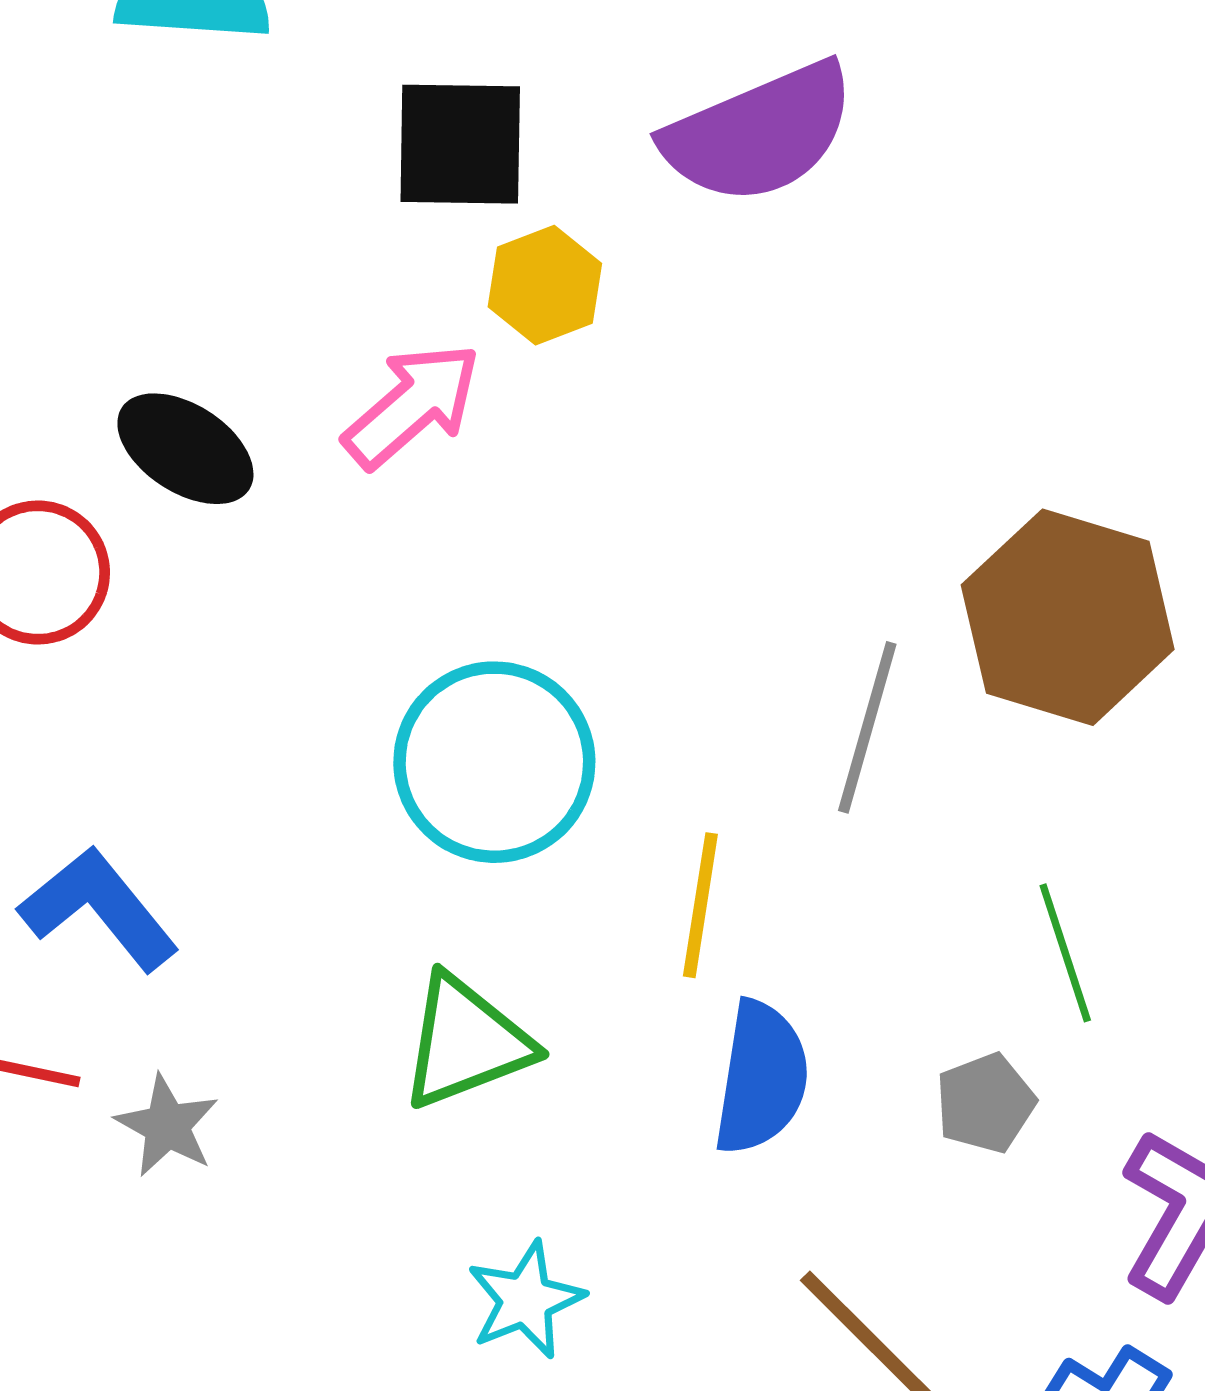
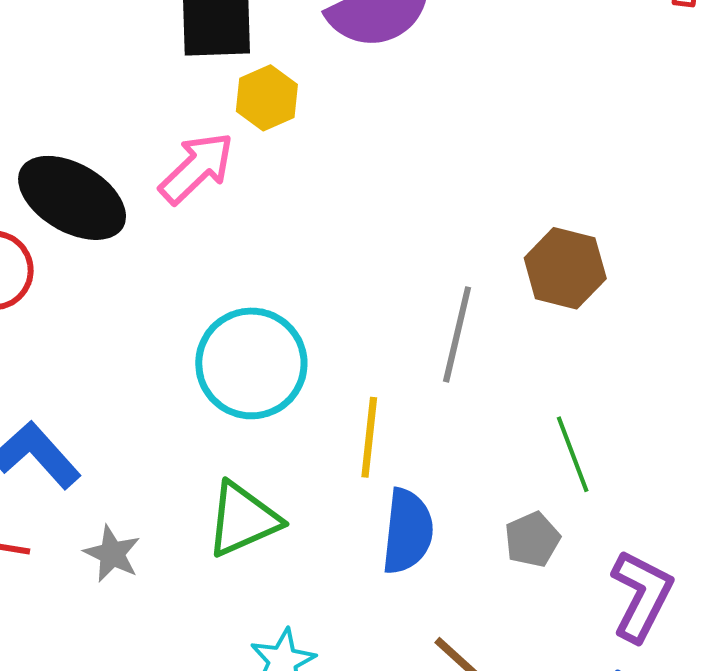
black ellipse: (185, 449) -> (72, 198), size x1.4
brown hexagon: (1068, 617) -> (565, 268), size x0.7
gray star: (167, 1126) -> (112, 554), moved

